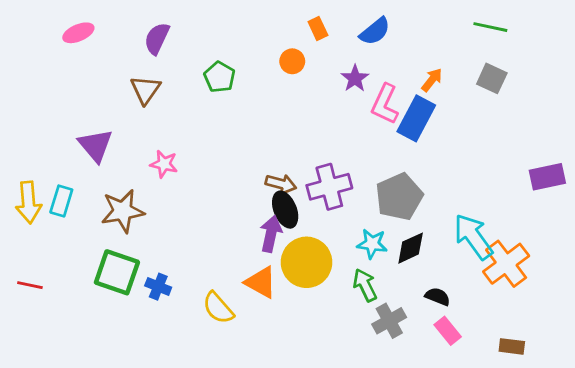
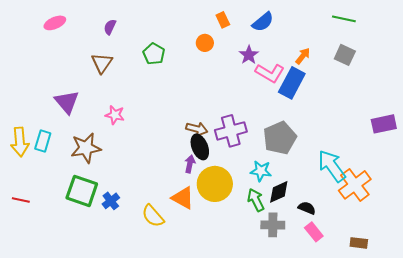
purple semicircle: (157, 38) -> (110, 27), size x0.7
pink L-shape: (385, 104) -> (270, 73), turned -84
purple arrow: (271, 234) -> (190, 164), size x0.7
black diamond: (411, 248) -> (279, 192), moved
blue cross: (158, 287) -> (111, 201), turned 30
gray cross: (389, 321) -> (273, 225), turned 30

